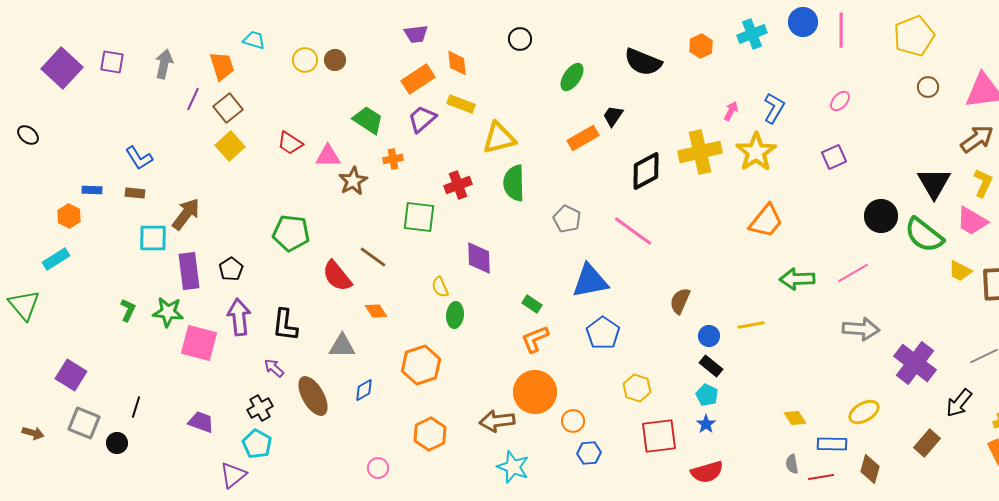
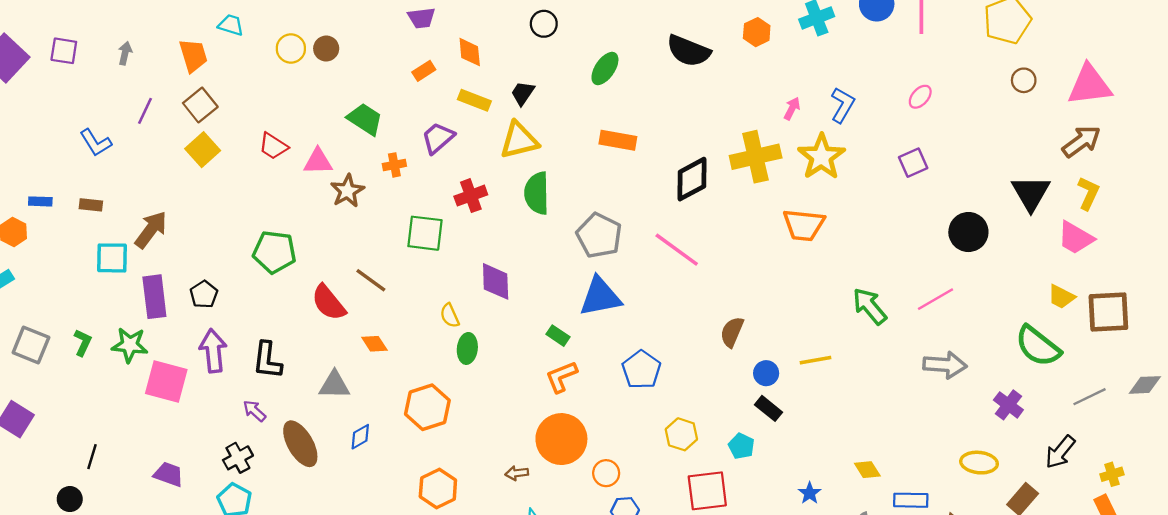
gray arrow: (164, 64) -> (125, 53), size x0.7
orange rectangle: (418, 79) -> (424, 71), size x0.6
purple line: (193, 99) -> (145, 111), moved
black trapezoid: (613, 116) -> (523, 93), moved
purple trapezoid: (422, 119) -> (438, 138), moved
orange rectangle: (583, 138) -> (618, 140), turned 40
blue L-shape: (139, 158) -> (96, 143), moved
gray pentagon: (567, 219) -> (599, 236), size x1.4
orange trapezoid: (766, 221) -> (804, 225), moved, turned 57
green semicircle: (924, 235) -> (1038, 346), moved
green arrow: (797, 279) -> (870, 306), turned 52
blue triangle: (590, 281) -> (600, 297), moved
purple cross: (915, 363) -> (1008, 405), size x0.6
cyan pentagon: (707, 395) -> (741, 446), moved
yellow ellipse: (864, 412) -> (979, 463), moved, turned 36
brown arrow: (497, 421) -> (517, 473), size x0.6
gray square: (84, 423) -> (31, 345), moved
blue star: (706, 424) -> (810, 493), moved

